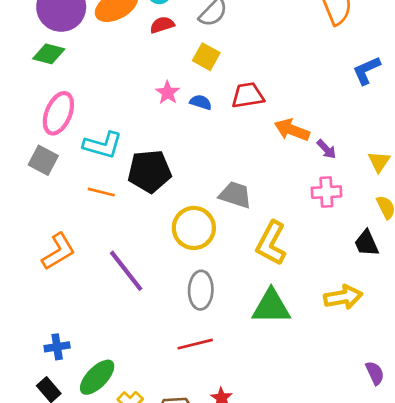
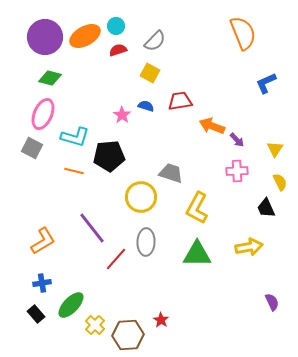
green diamond: (49, 54) -> (50, 78), moved
pink star: (168, 93) -> (122, 115), moved
orange L-shape: (58, 251) -> (43, 241), moved
red line: (195, 344) -> (116, 259), moved, turned -35

